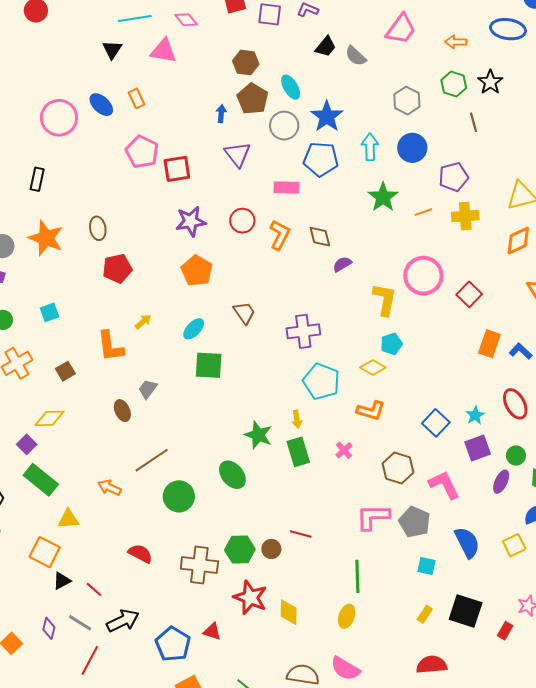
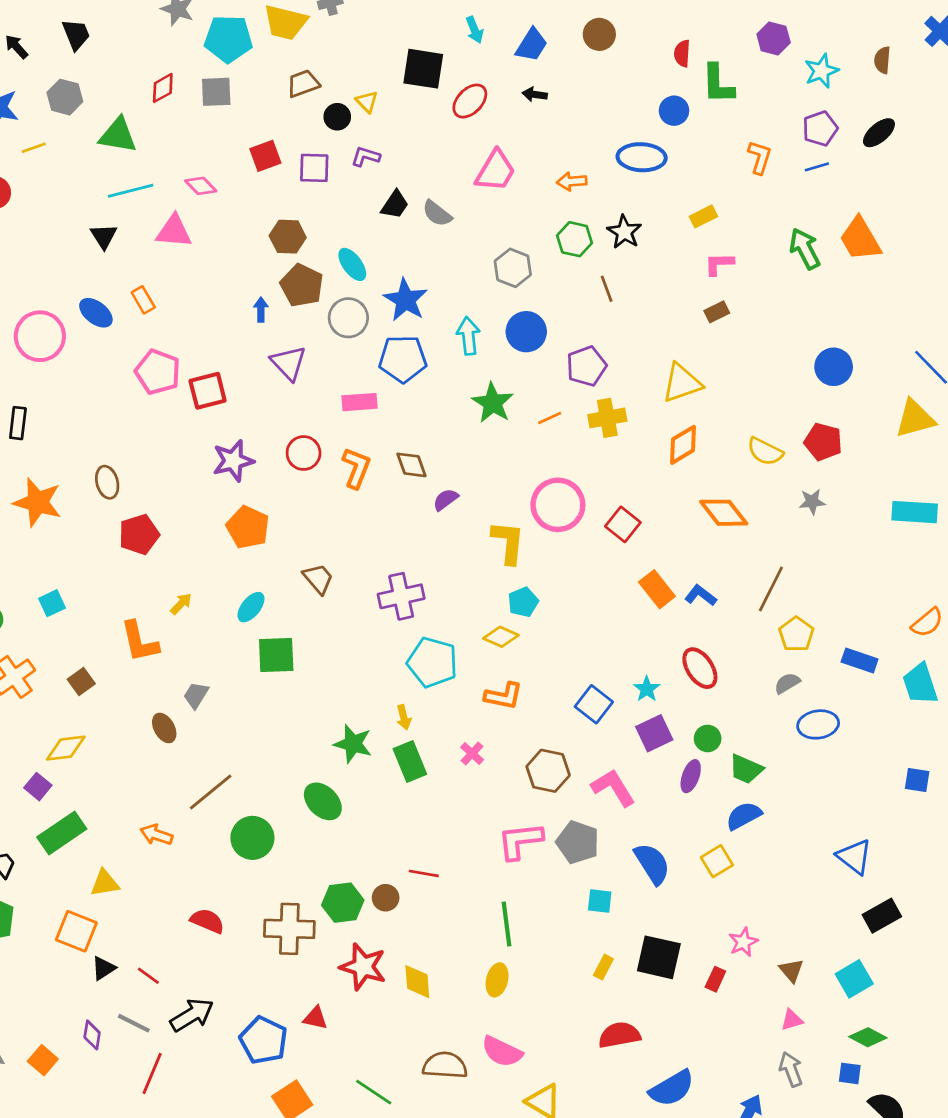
orange rectangle: (489, 344) -> (657, 589), turned -52
green rectangle: (41, 480) -> (62, 833), turned -68

